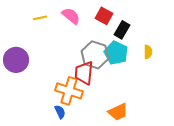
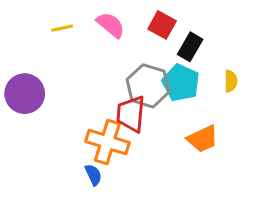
orange trapezoid: (118, 112) -> (203, 139), moved

